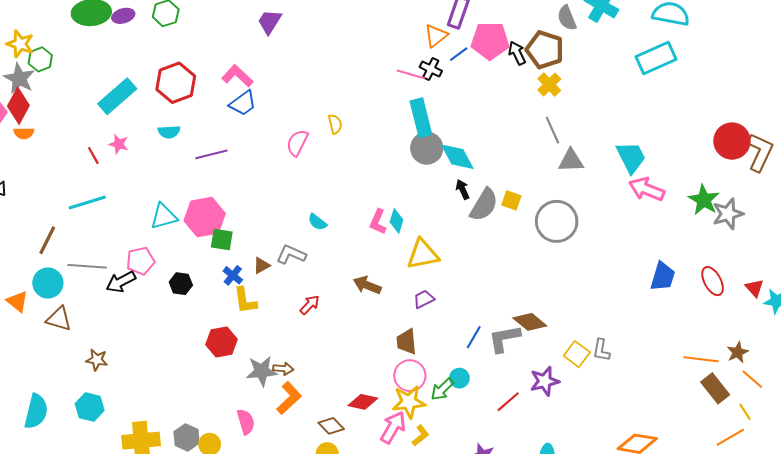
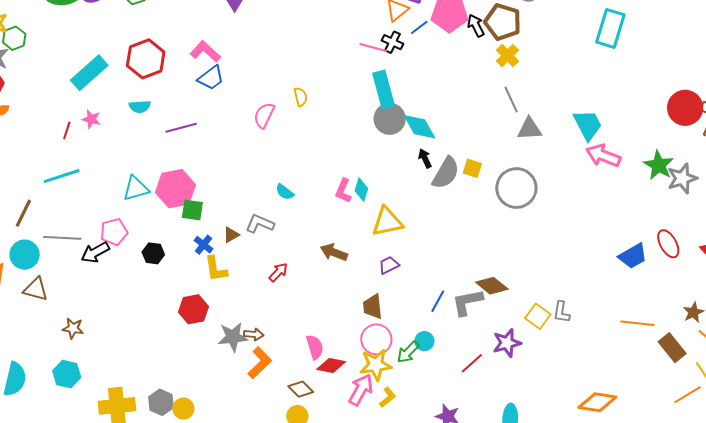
cyan rectangle: (656, 58) -> (610, 28), turned -48
red line: (93, 155) -> (67, 130), turned 48
blue trapezoid: (663, 277) -> (633, 256), moved, turned 44
orange line: (701, 359) -> (637, 323), moved
pink semicircle: (246, 422) -> (315, 347), moved

